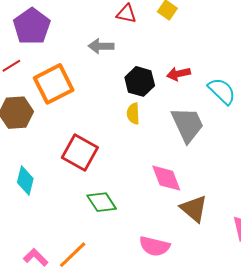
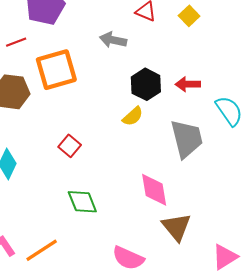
yellow semicircle: (133, 114) -> (133, 116), turned -140
red square: (80, 153) -> (70, 146), size x0.6

